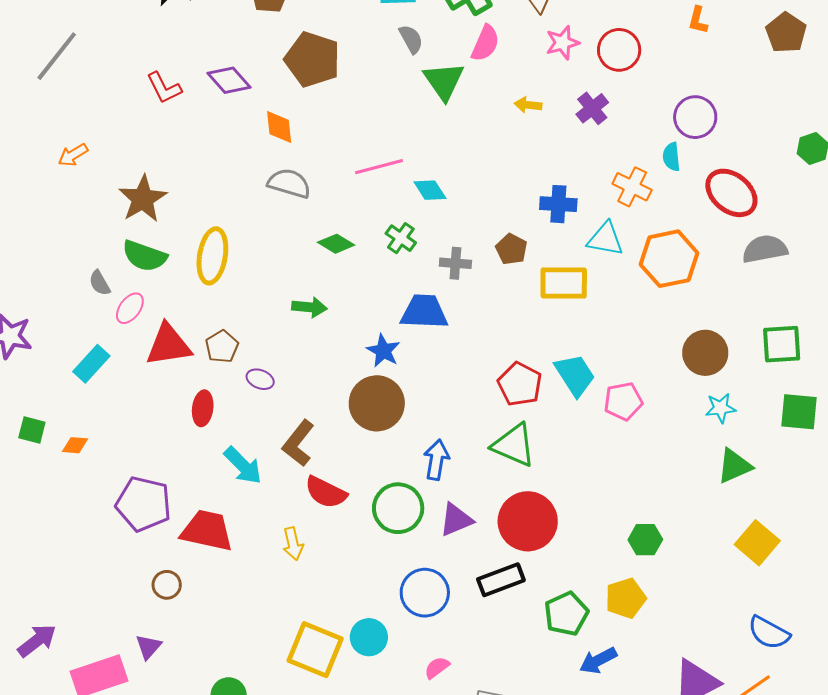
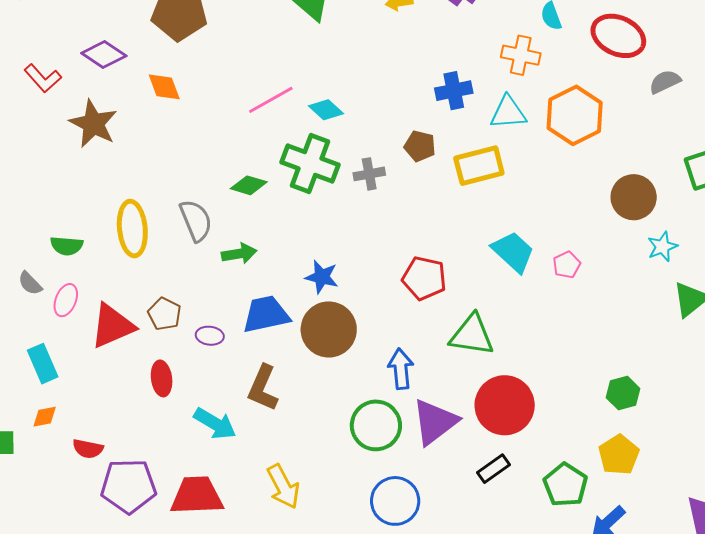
gray semicircle: (289, 183) -> (196, 220), moved, turned 66
brown star: (143, 199) -> (93, 124), moved
green cross: (401, 238) -> (310, 164), size x1.8
gray semicircle: (765, 249) -> (665, 82), size x0.7
green semicircle: (145, 256) -> (67, 246), size x0.7
blue trapezoid: (424, 312) -> (266, 314), moved
cyan rectangle: (91, 364) -> (43, 364), turned -51
red pentagon: (520, 384) -> (424, 278), moved
pink pentagon: (623, 401) -> (567, 265), size x0.7
orange diamond: (75, 445) -> (45, 417), moved
red semicircle: (326, 492) -> (88, 449), moved, size x0.7
purple triangle: (456, 520) -> (435, 422), size x1.4
yellow arrow: (293, 544) -> (283, 486), size x1.4
black rectangle: (501, 580) -> (494, 469), size x0.7
blue circle: (425, 593) -> (395, 501), moved

